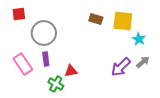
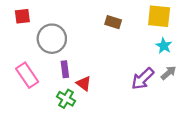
yellow square: (123, 21) -> (159, 16), moved
purple rectangle: (46, 59) -> (65, 69), moved
red triangle: (71, 71) -> (84, 83), turned 48

